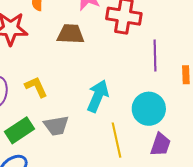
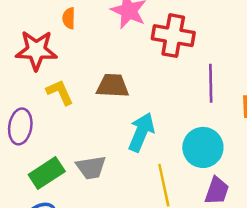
brown trapezoid: (71, 34) -> (113, 86), moved
yellow L-shape: (36, 87) -> (60, 92), moved

